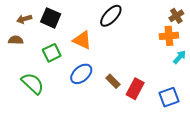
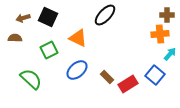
brown cross: (176, 16) -> (167, 15), turned 32
red rectangle: (135, 89) -> (128, 84), turned 30
blue square: (169, 97) -> (155, 75), moved, turned -30

